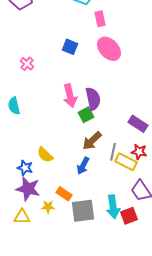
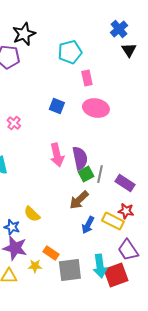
pink ellipse: (109, 49) -> (96, 108), turned -35
green square: (86, 115) -> (86, 174), moved
gray line: (113, 152) -> (100, 174), moved
blue arrow: (83, 166) -> (88, 225), moved
red square: (129, 216) -> (116, 275), size x1.4

